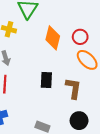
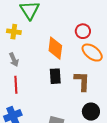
orange diamond: (53, 38) -> (55, 48), moved

